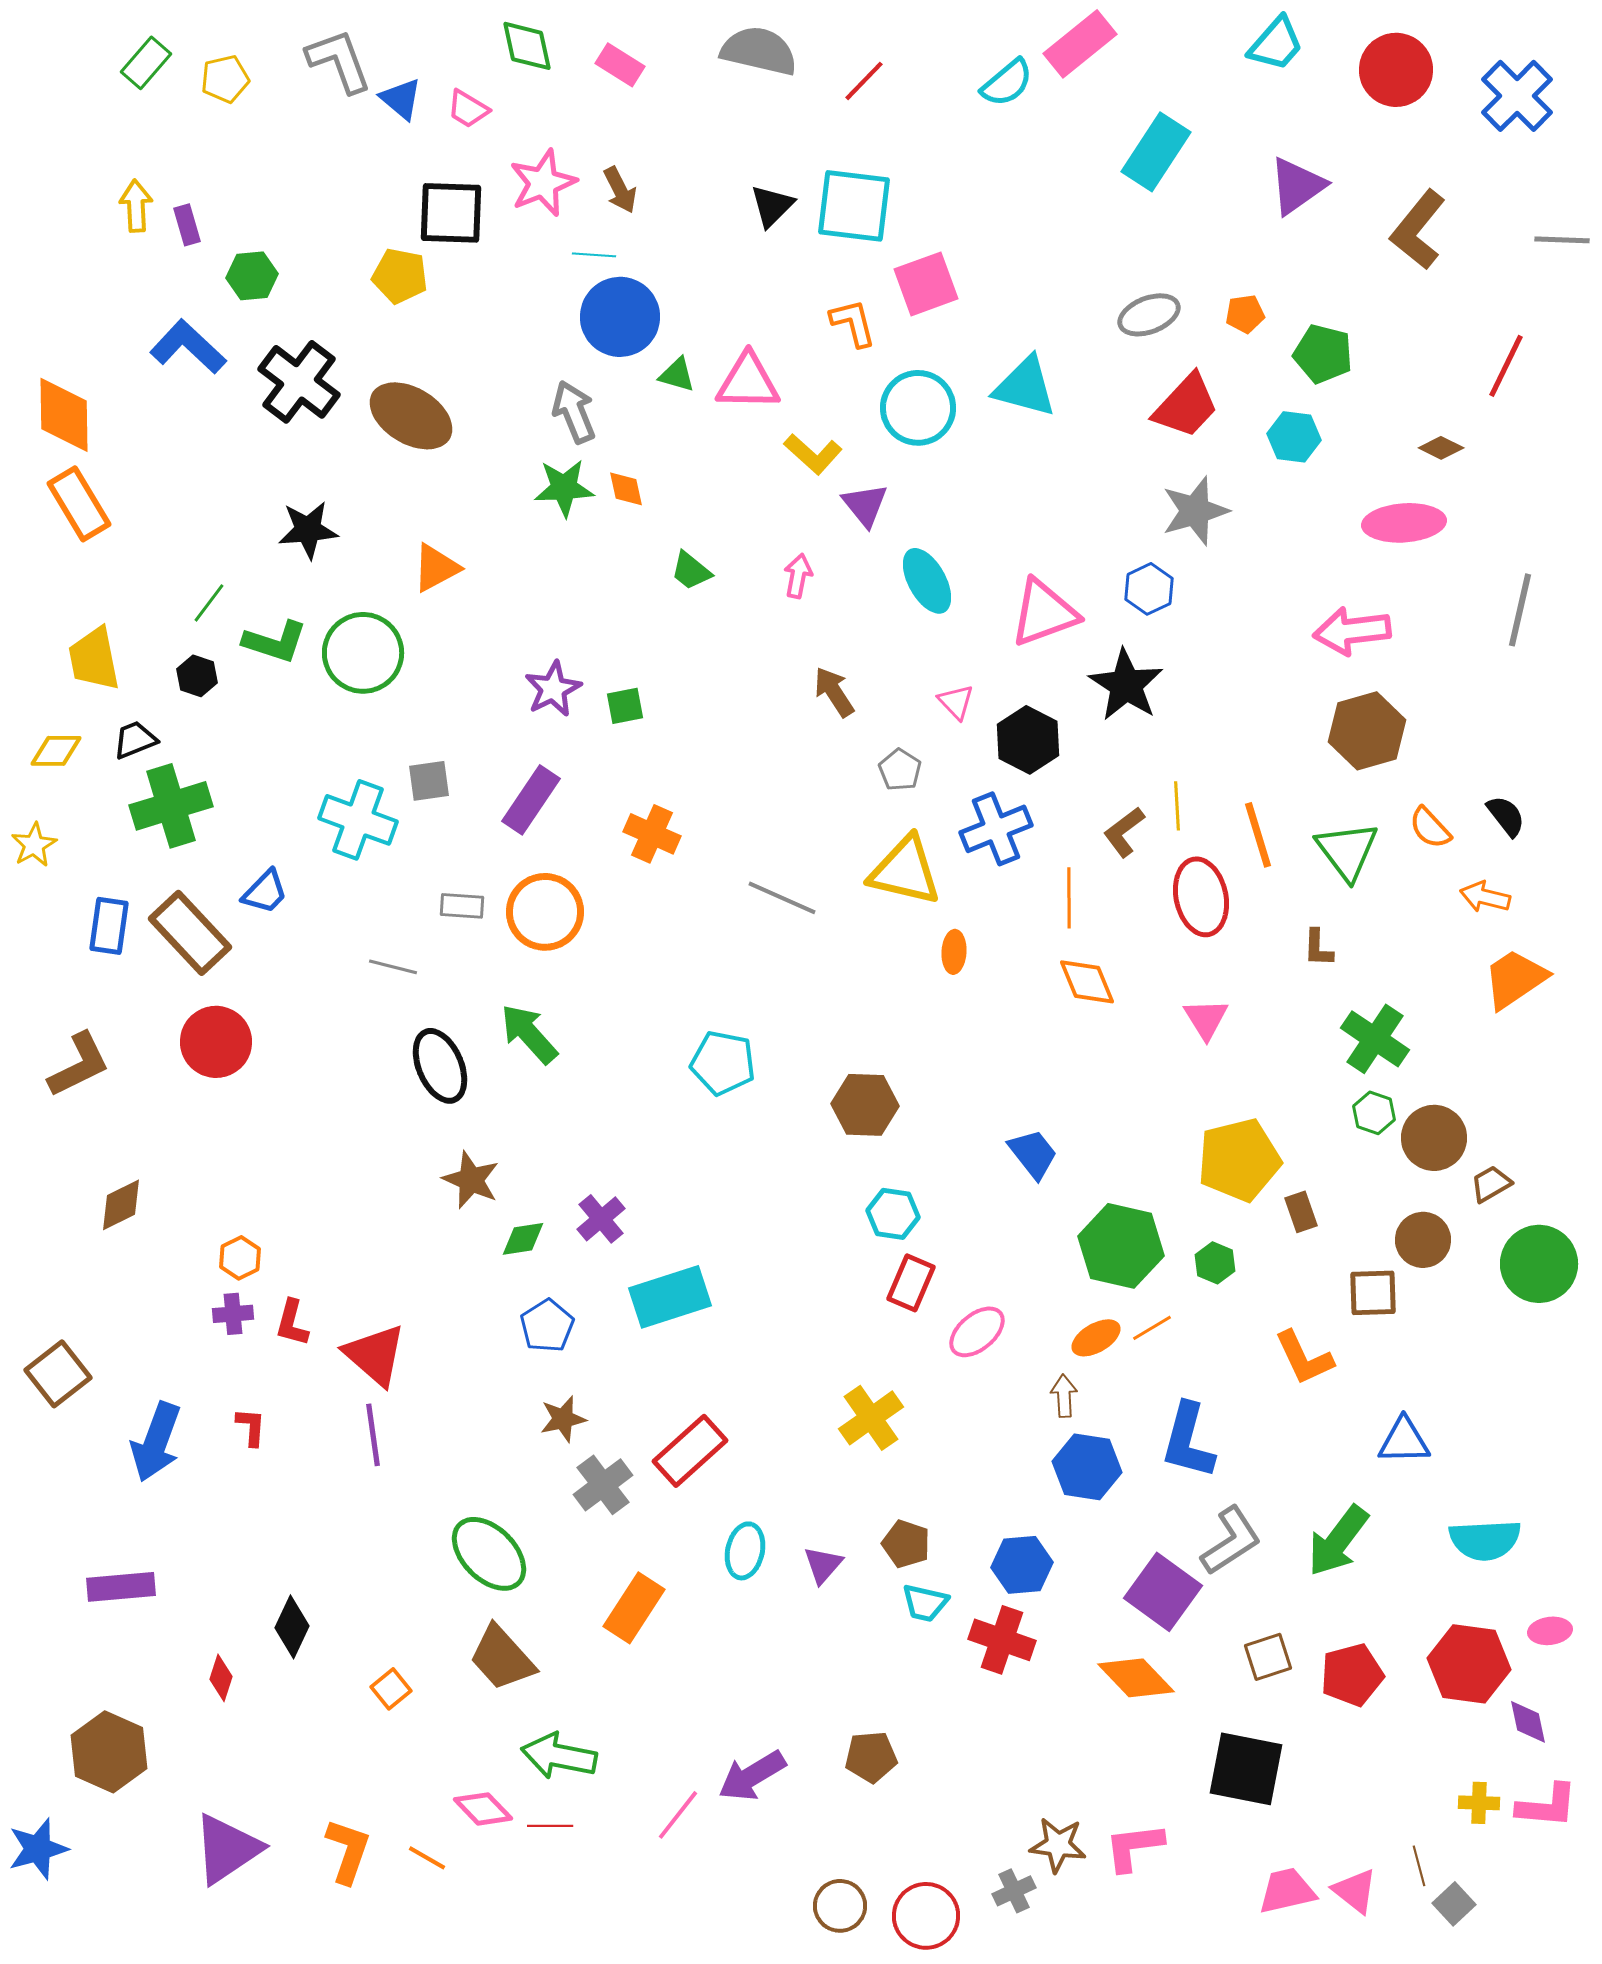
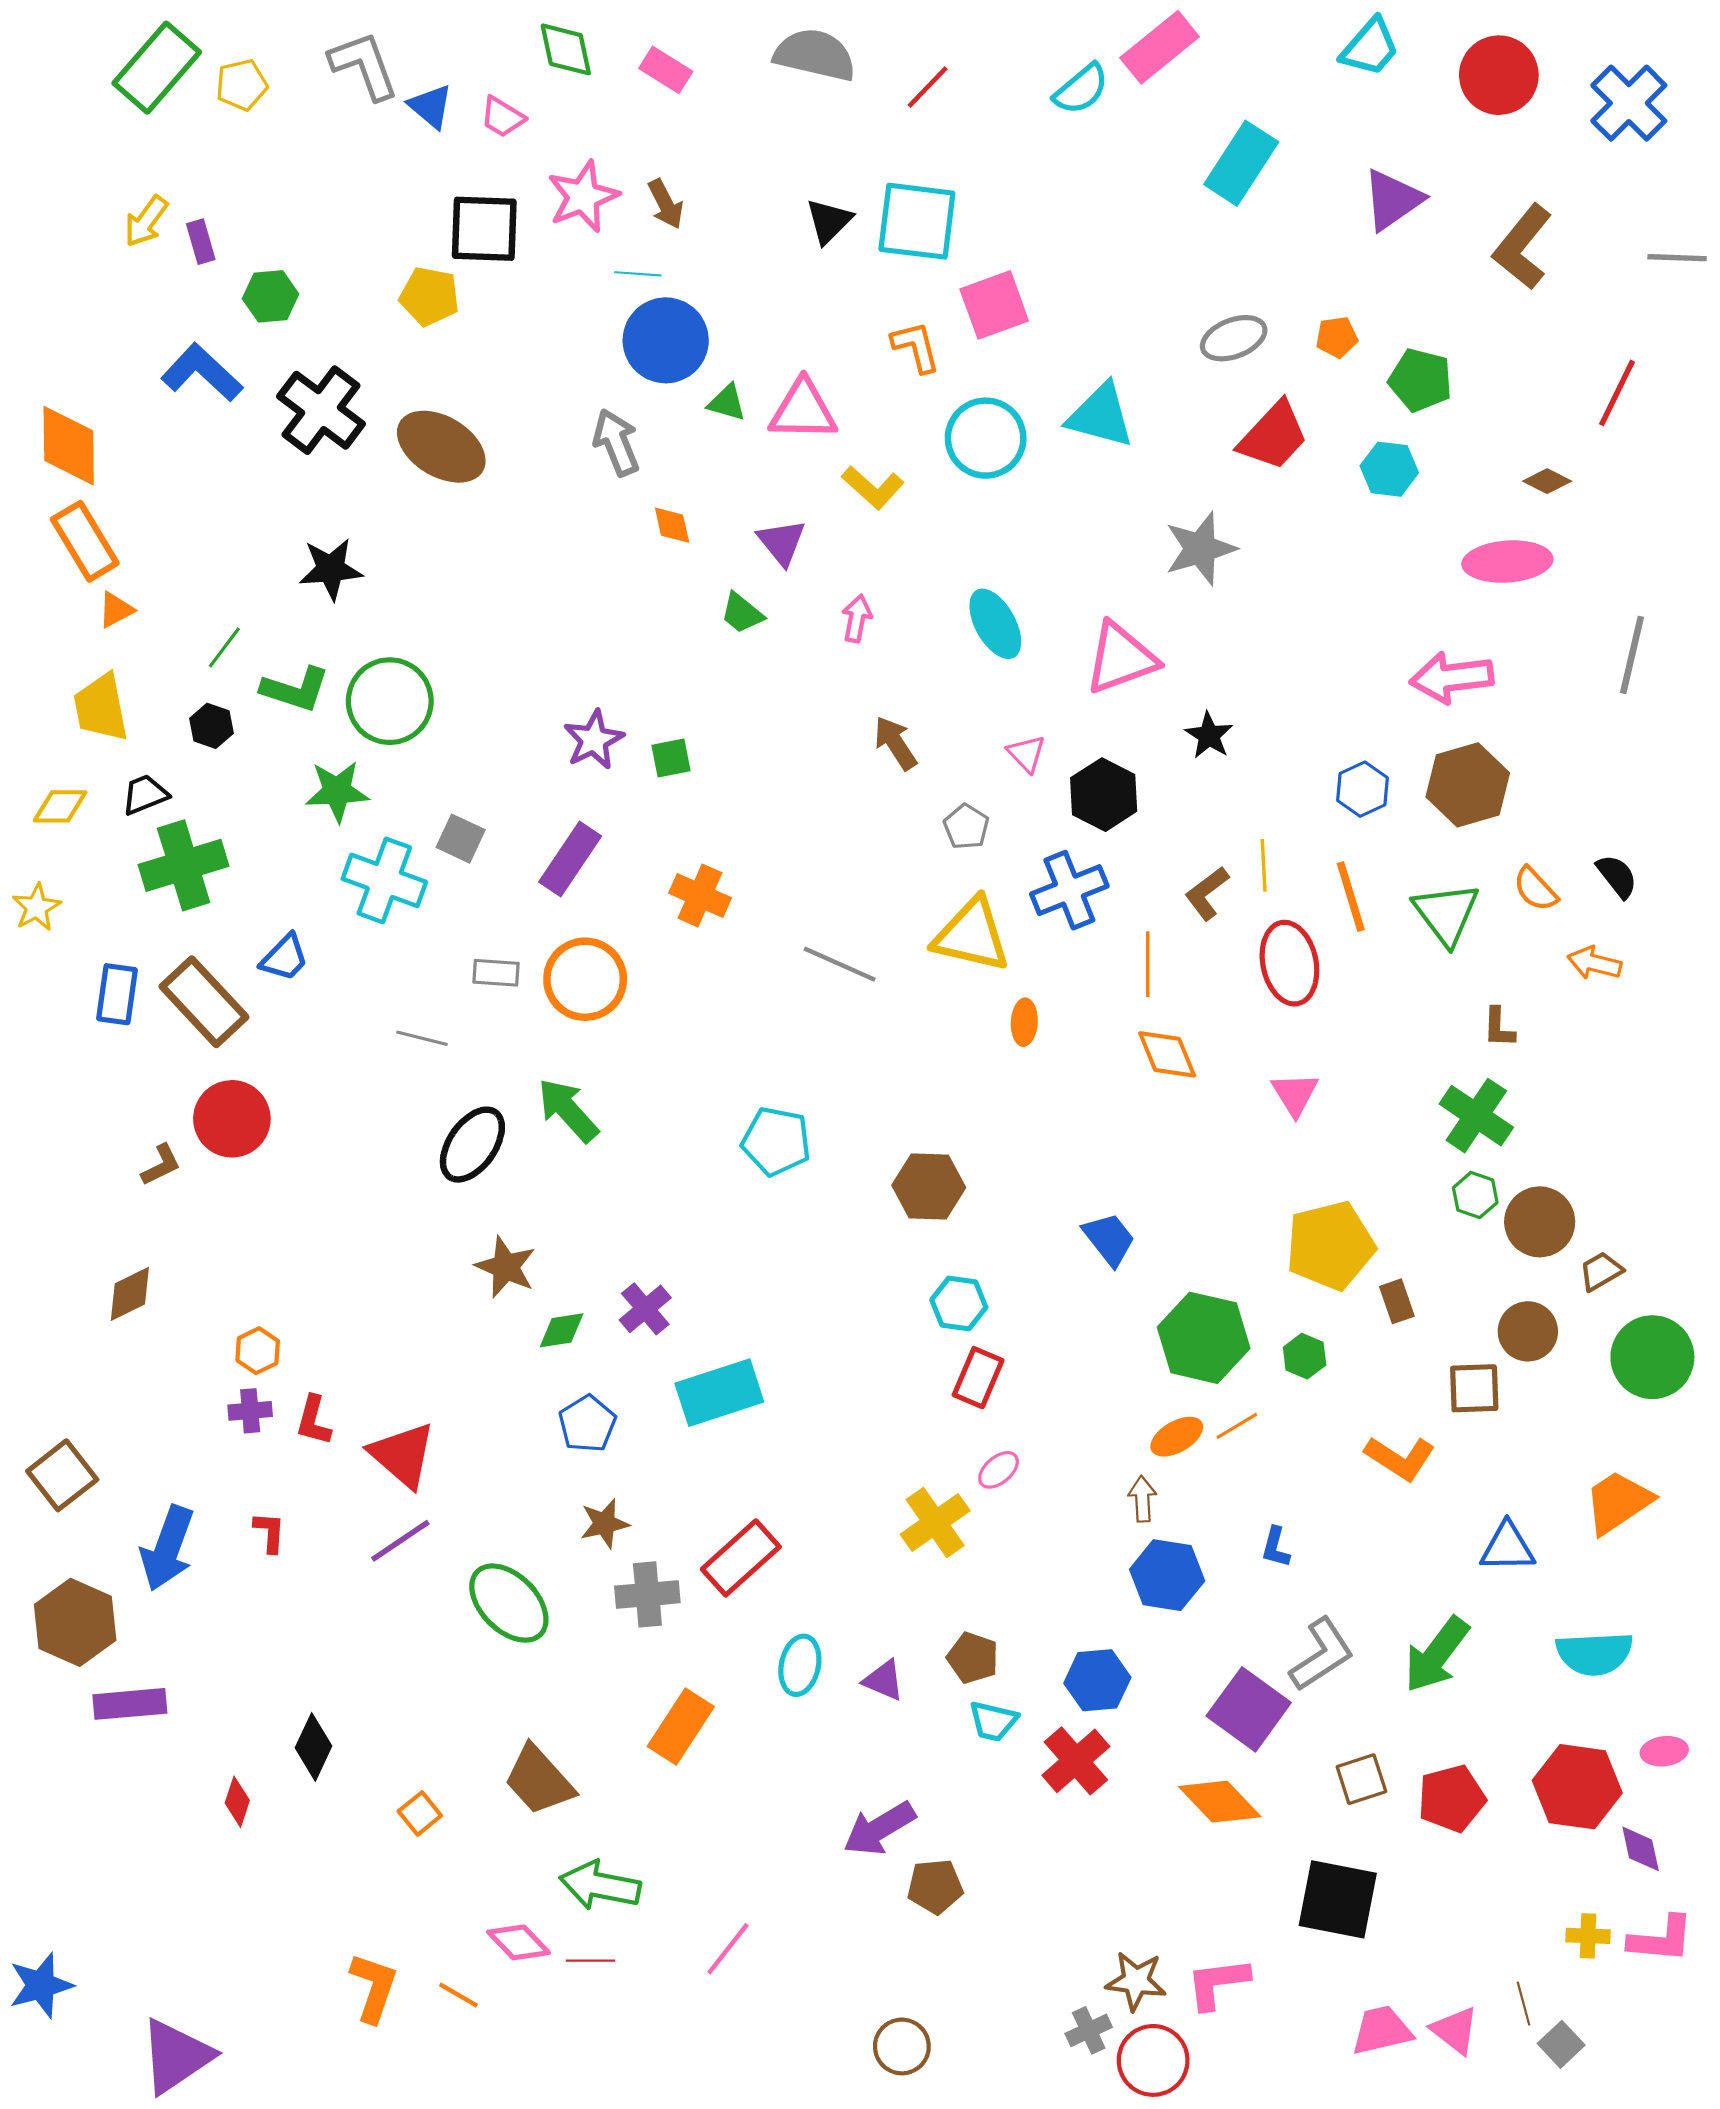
green rectangle: (146, 63) -> (157, 68), size x1.6
yellow arrow: (136, 206) -> (146, 221), turned -141
green star: (564, 488) -> (337, 791), moved
purple triangle: (865, 505) -> (782, 542), moved
gray star: (1195, 511) -> (1200, 549), moved
orange triangle: (436, 568) -> (116, 610), moved, size x0.7
blue hexagon: (1149, 589) -> (1362, 789), moved
black star: (1126, 685) -> (1209, 735), size x0.6
gray square: (429, 781) -> (461, 839), turned 33
brown L-shape: (1318, 948) -> (1499, 1028), moved
orange trapezoid: (1515, 979) -> (1618, 1502), moved
brown L-shape: (79, 1065) -> (161, 1165), moved, size x0.6
black ellipse: (440, 1066) -> (472, 1145), turned 58
pink ellipse: (977, 1332) -> (999, 1470), moved, size x0.7
orange L-shape: (1304, 1358) -> (1400, 1458), turned -32
purple line: (373, 1435) -> (400, 1541), turned 64
blue L-shape: (1188, 1441) -> (1276, 1547), size x0.5
gray cross: (603, 1485) -> (647, 1594), turned 32
green ellipse: (489, 1554) -> (509, 1603), moved
purple triangle: (823, 1565) -> (884, 1680), turned -48
red cross: (1002, 1640) -> (1076, 1761), turned 30
brown hexagon: (109, 1752) -> (75, 1622), moved
purple arrow: (752, 1776) -> (879, 1829), moved
purple triangle: (227, 1849) -> (176, 2056), moved
red circle: (926, 1916) -> (1153, 2060), moved

